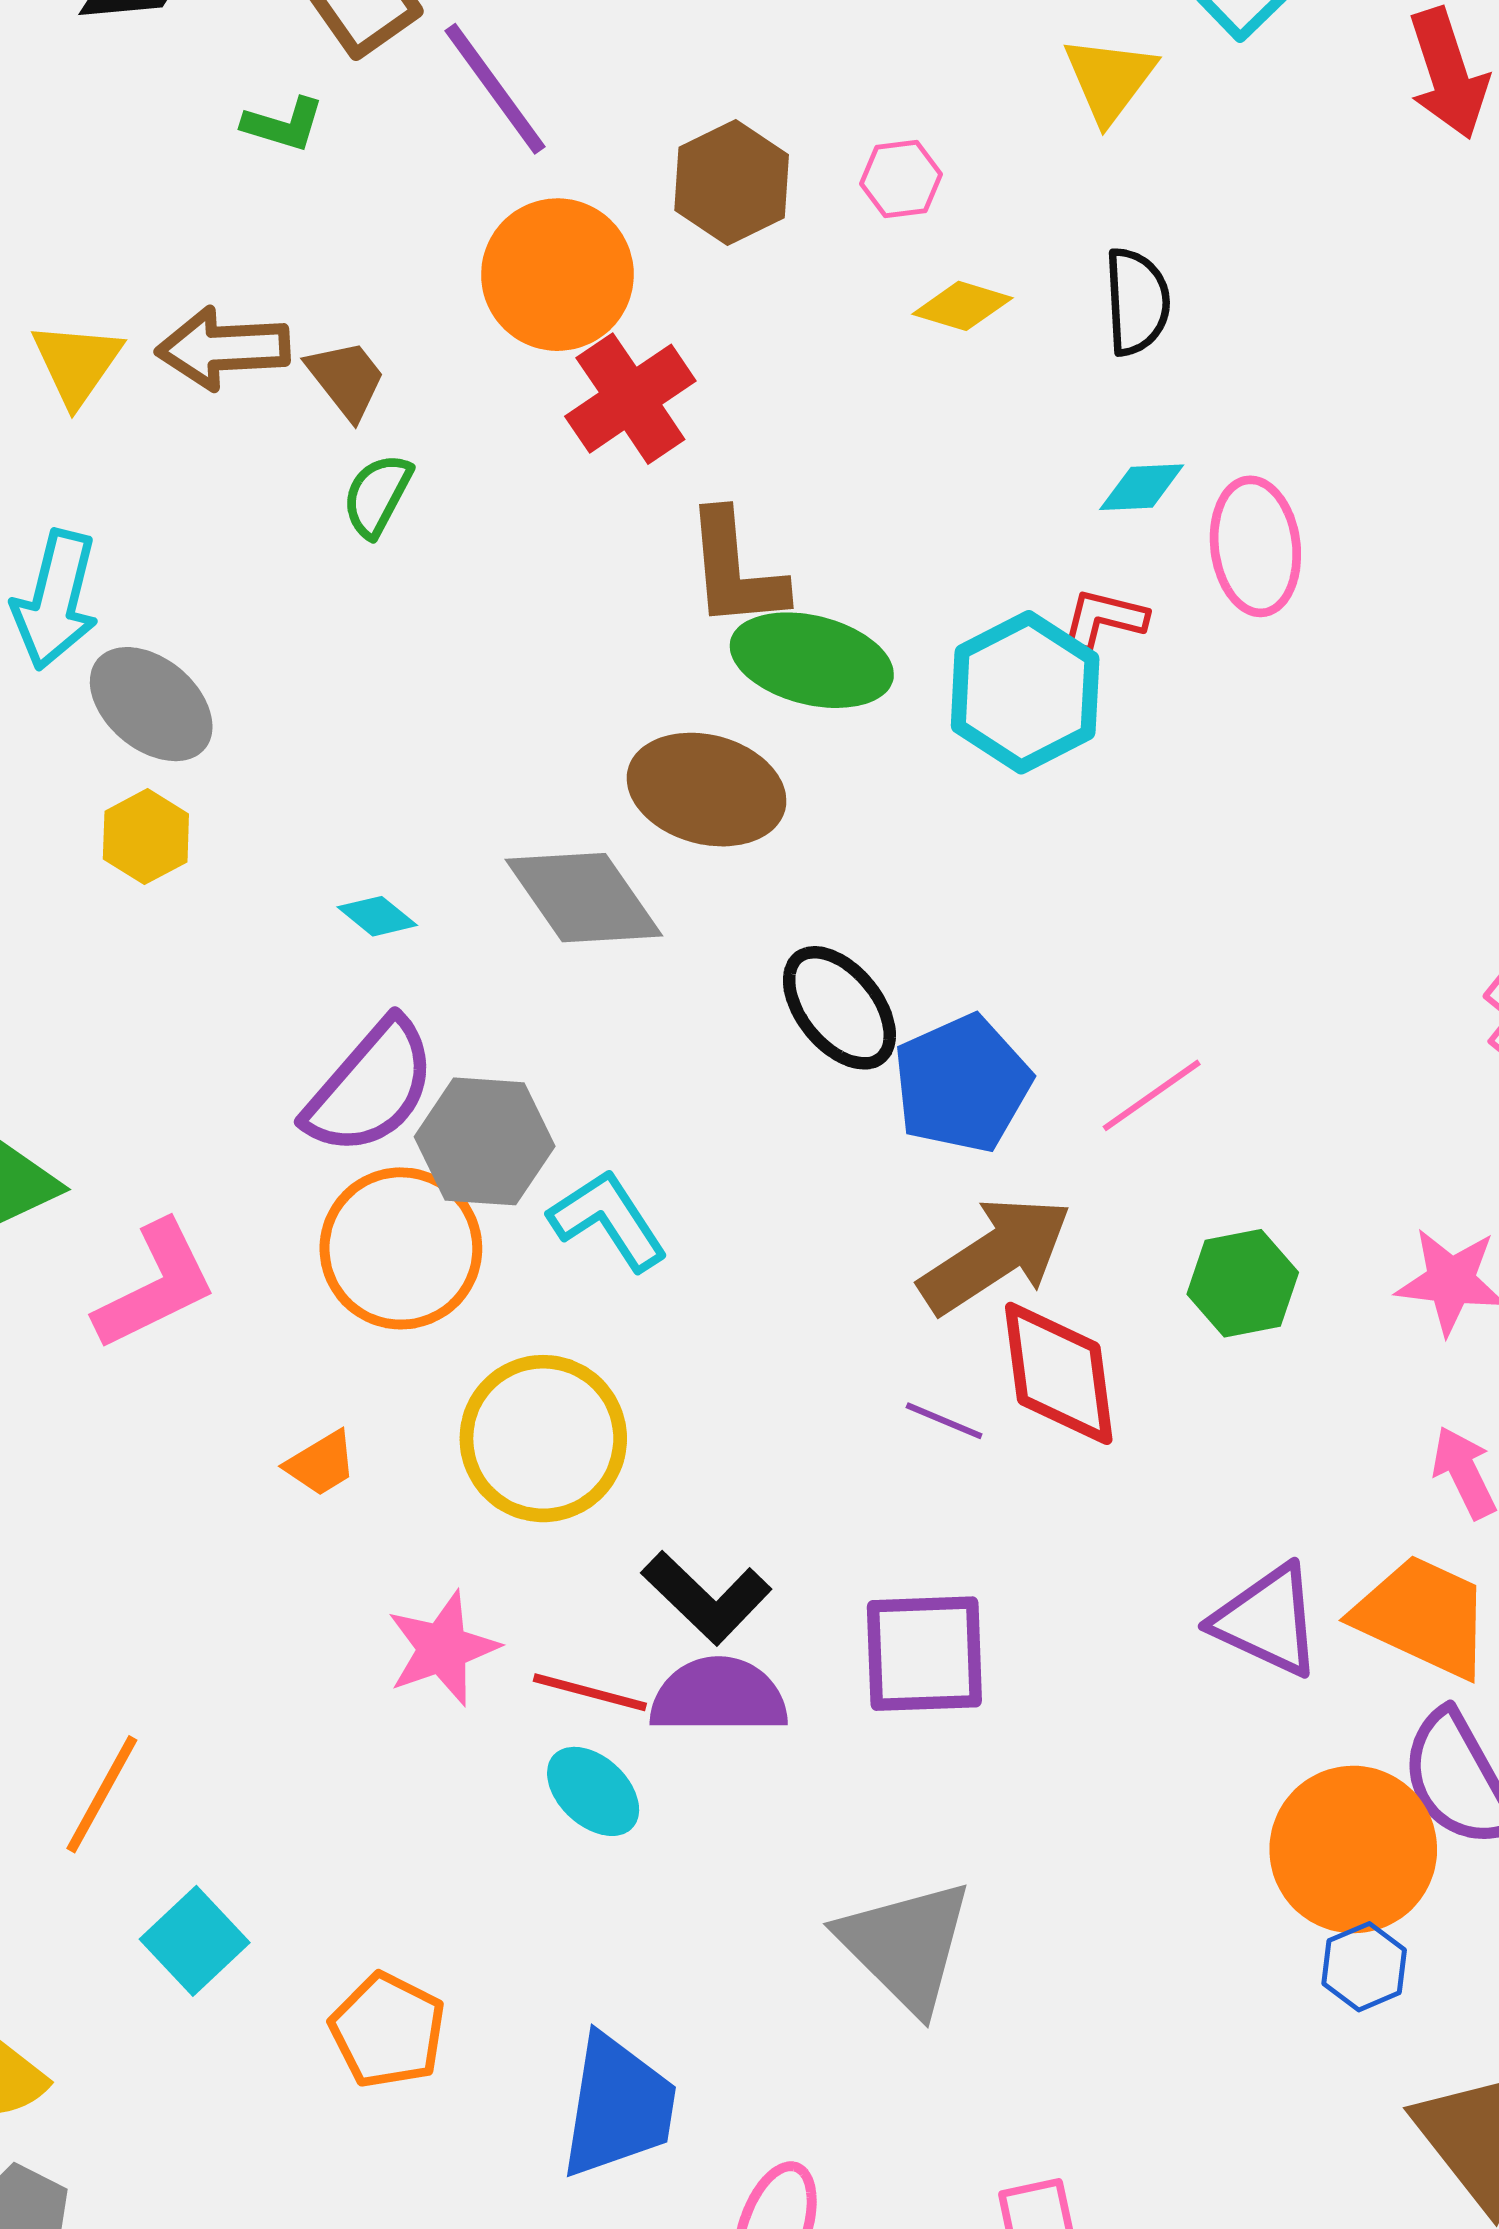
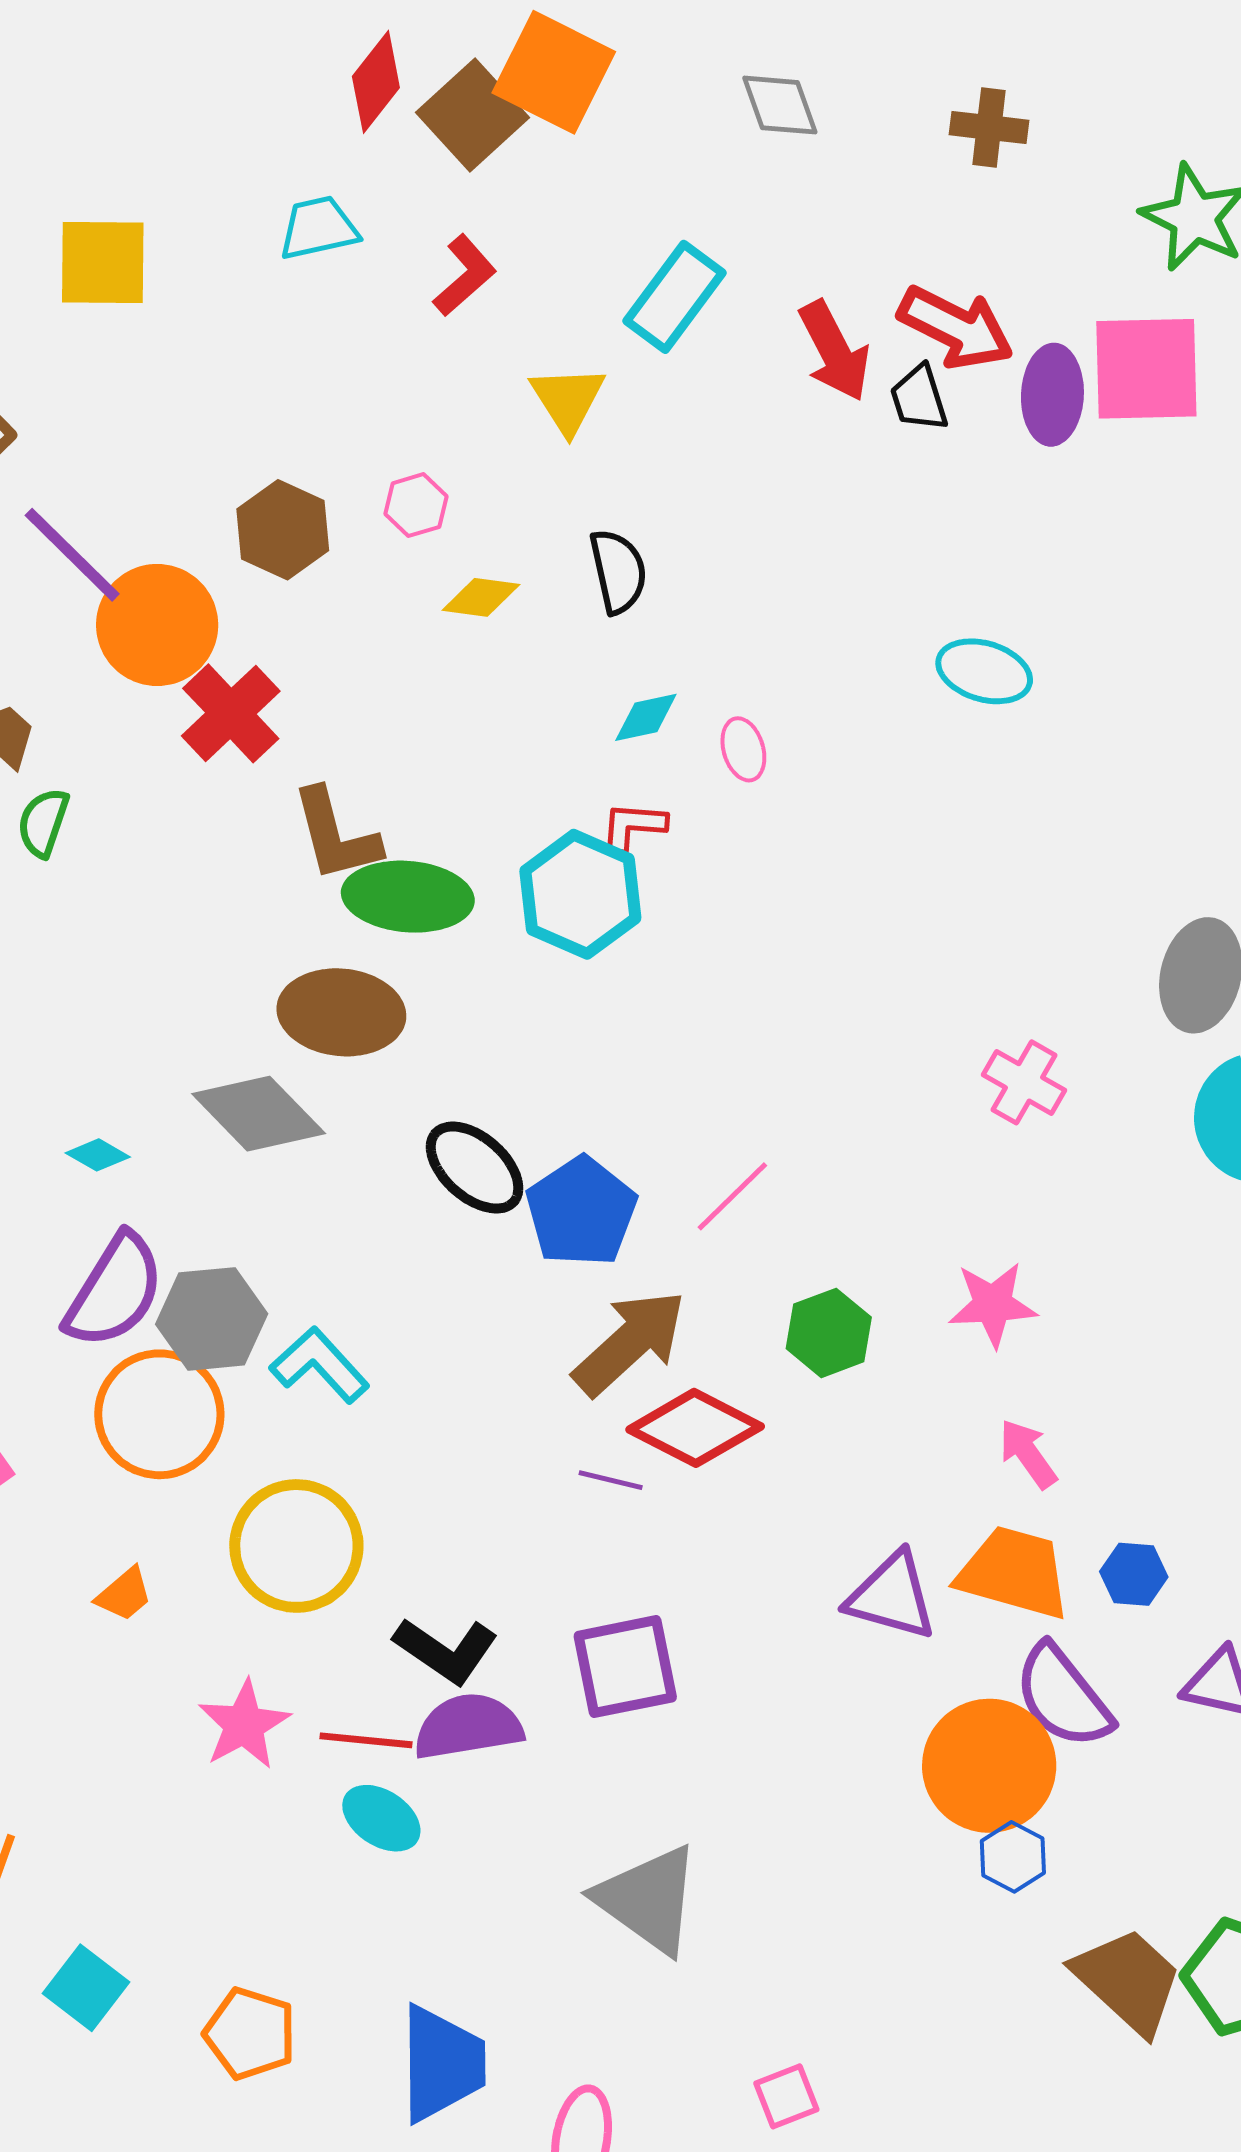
purple line: (495, 89) -> (72, 555), moved
pink ellipse: (1255, 546) -> (743, 749), size x0.6
red diamond: (1059, 1373) -> (695, 1428), turned -46

